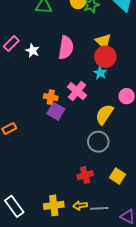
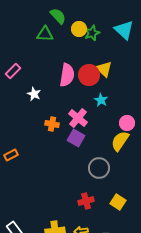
white star: (33, 51) -> (34, 94), moved
red circle: (105, 57) -> (89, 75), moved
purple square: (56, 111) -> (76, 138), moved
yellow semicircle: (104, 114) -> (120, 141), moved

